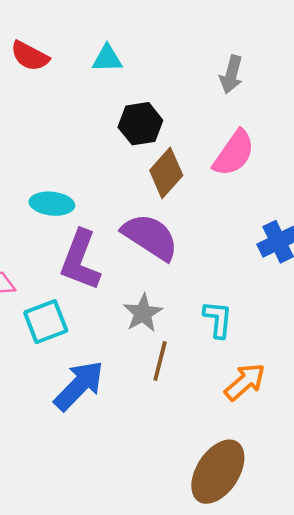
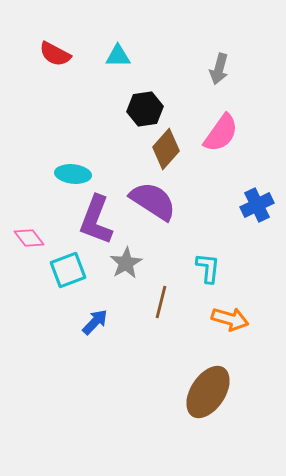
gray star: (143, 313) -> (126, 263), moved
orange arrow: (245, 382) -> (230, 319), turned 57
blue arrow: (79, 386) -> (95, 322), size x0.6

